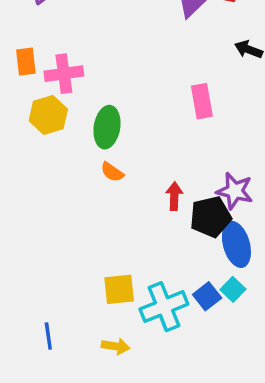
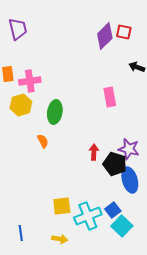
orange semicircle: (112, 172) -> (43, 141), moved, turned -152
black pentagon: (211, 217) -> (115, 164), turned 30
cyan square: (233, 289) -> (122, 226), moved, size x1.5

